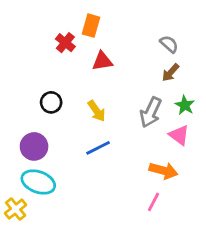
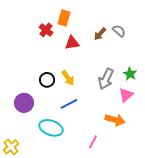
brown arrow: (171, 73) -> (100, 34), moved
black circle: (51, 102) -> (47, 80), moved
pink triangle: (179, 135) -> (126, 95), turned 42
cyan ellipse: (38, 182) -> (51, 128), moved
pink line: (153, 202) -> (93, 142), moved

